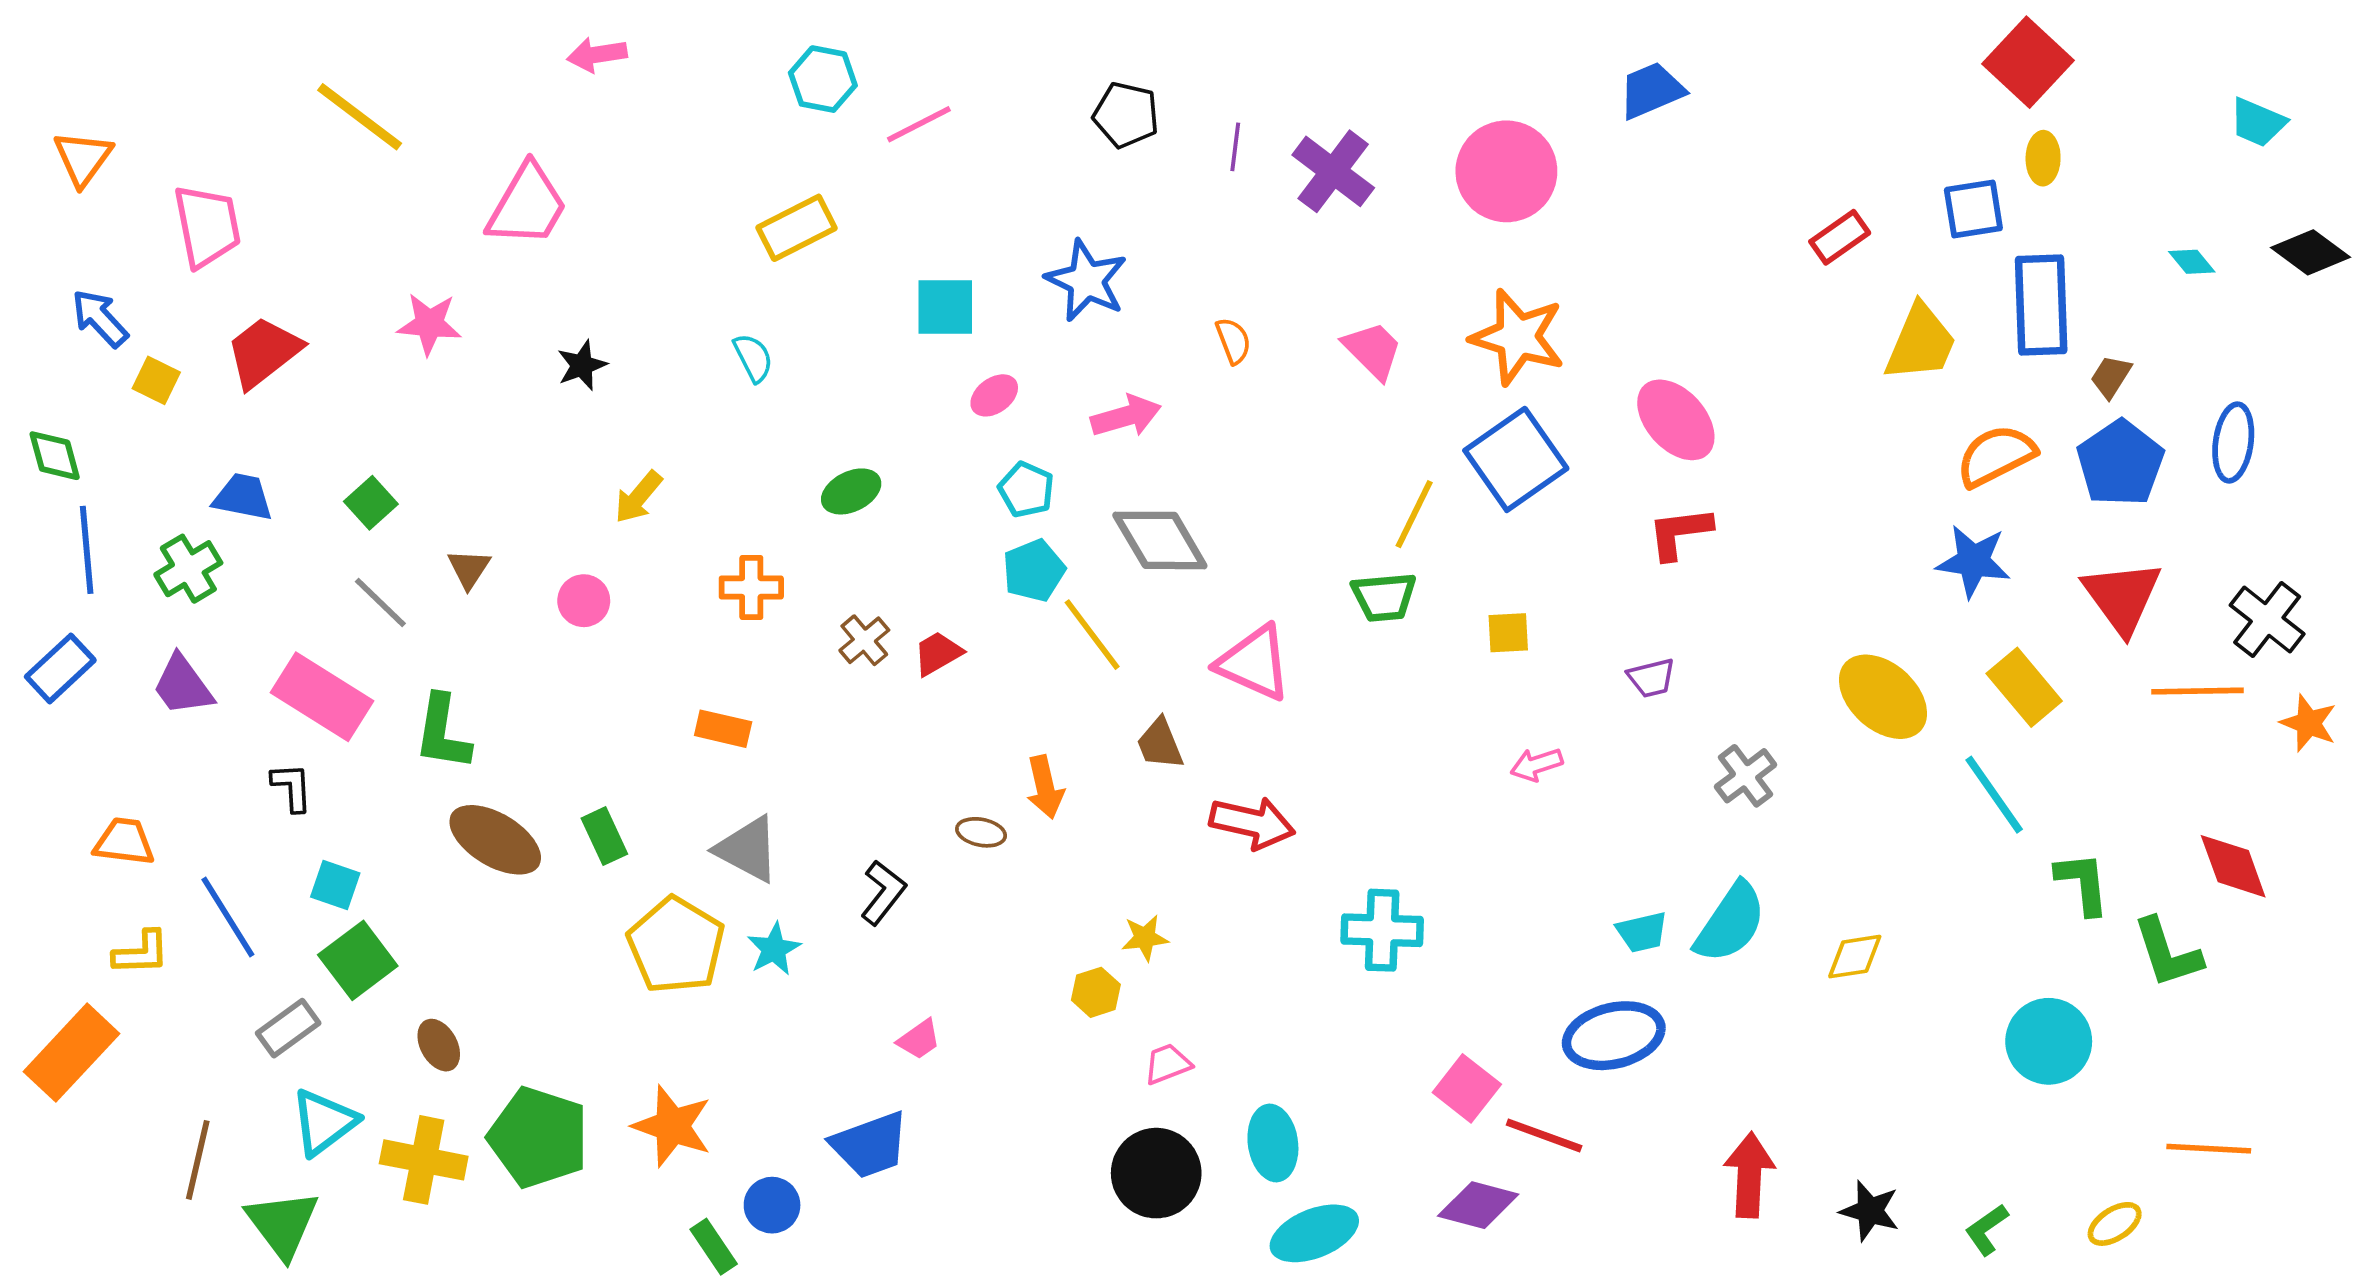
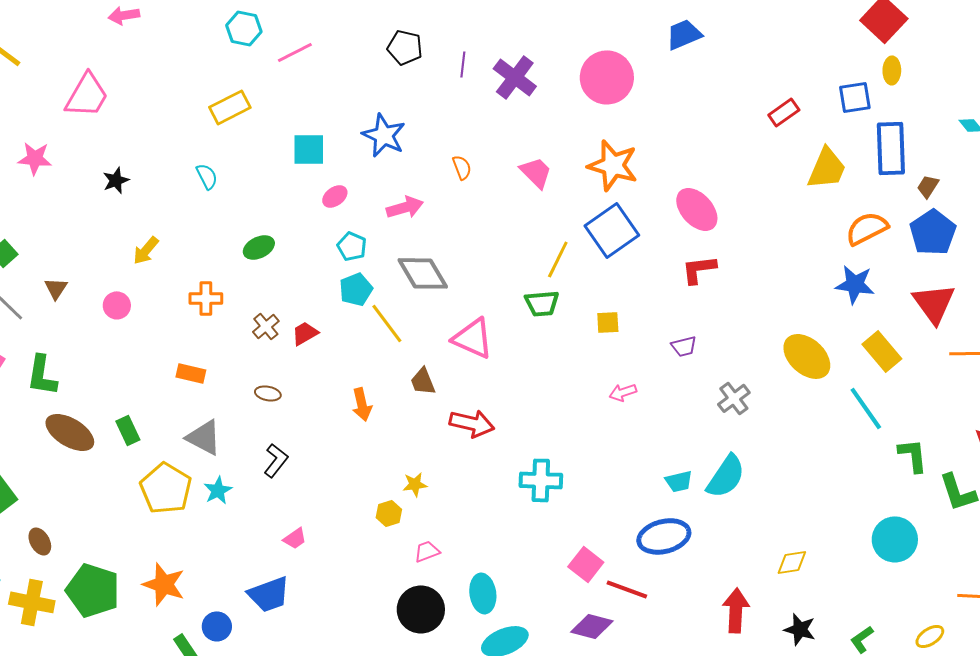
brown ellipse: (981, 832) -> (268, 393), moved
yellow diamond: (1855, 957) -> (792, 562), moved

